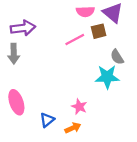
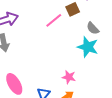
cyan star: (107, 77) -> (88, 47), turned 30

